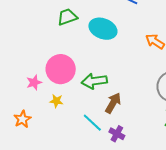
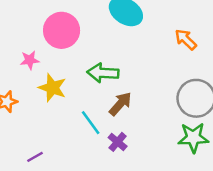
pink circle: (61, 69) -> (62, 30), moved
yellow star: (56, 101) -> (52, 88), size x1.6

